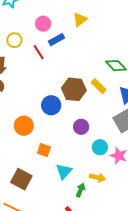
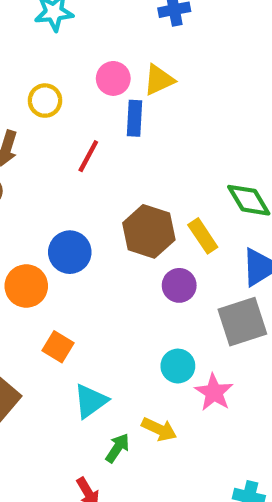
yellow triangle: (80, 19) -> (159, 80), moved
blue rectangle: (57, 40) -> (134, 118), turned -70
red line: (39, 52) -> (88, 156), moved, turned 49
blue circle: (51, 105) -> (70, 252), moved
purple circle: (81, 127) -> (179, 285), moved

